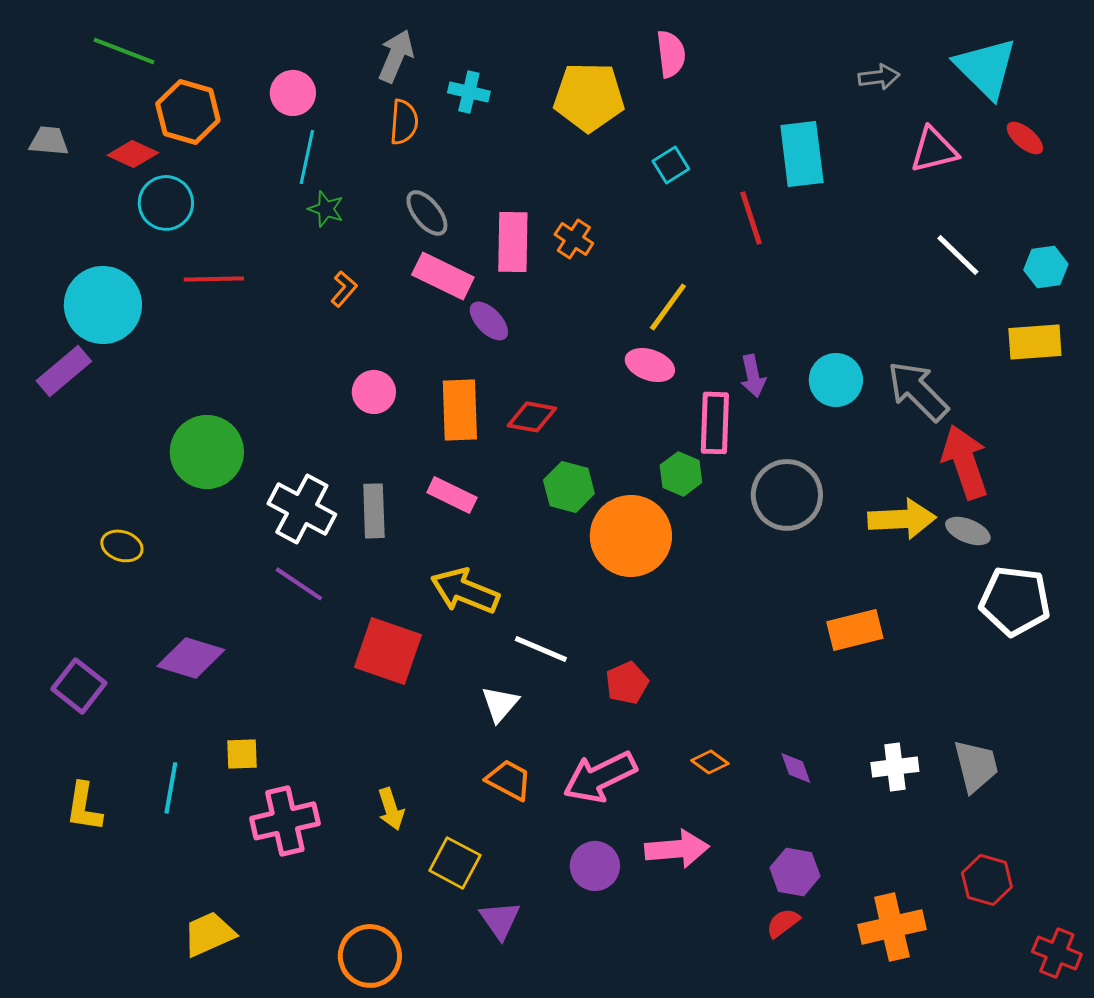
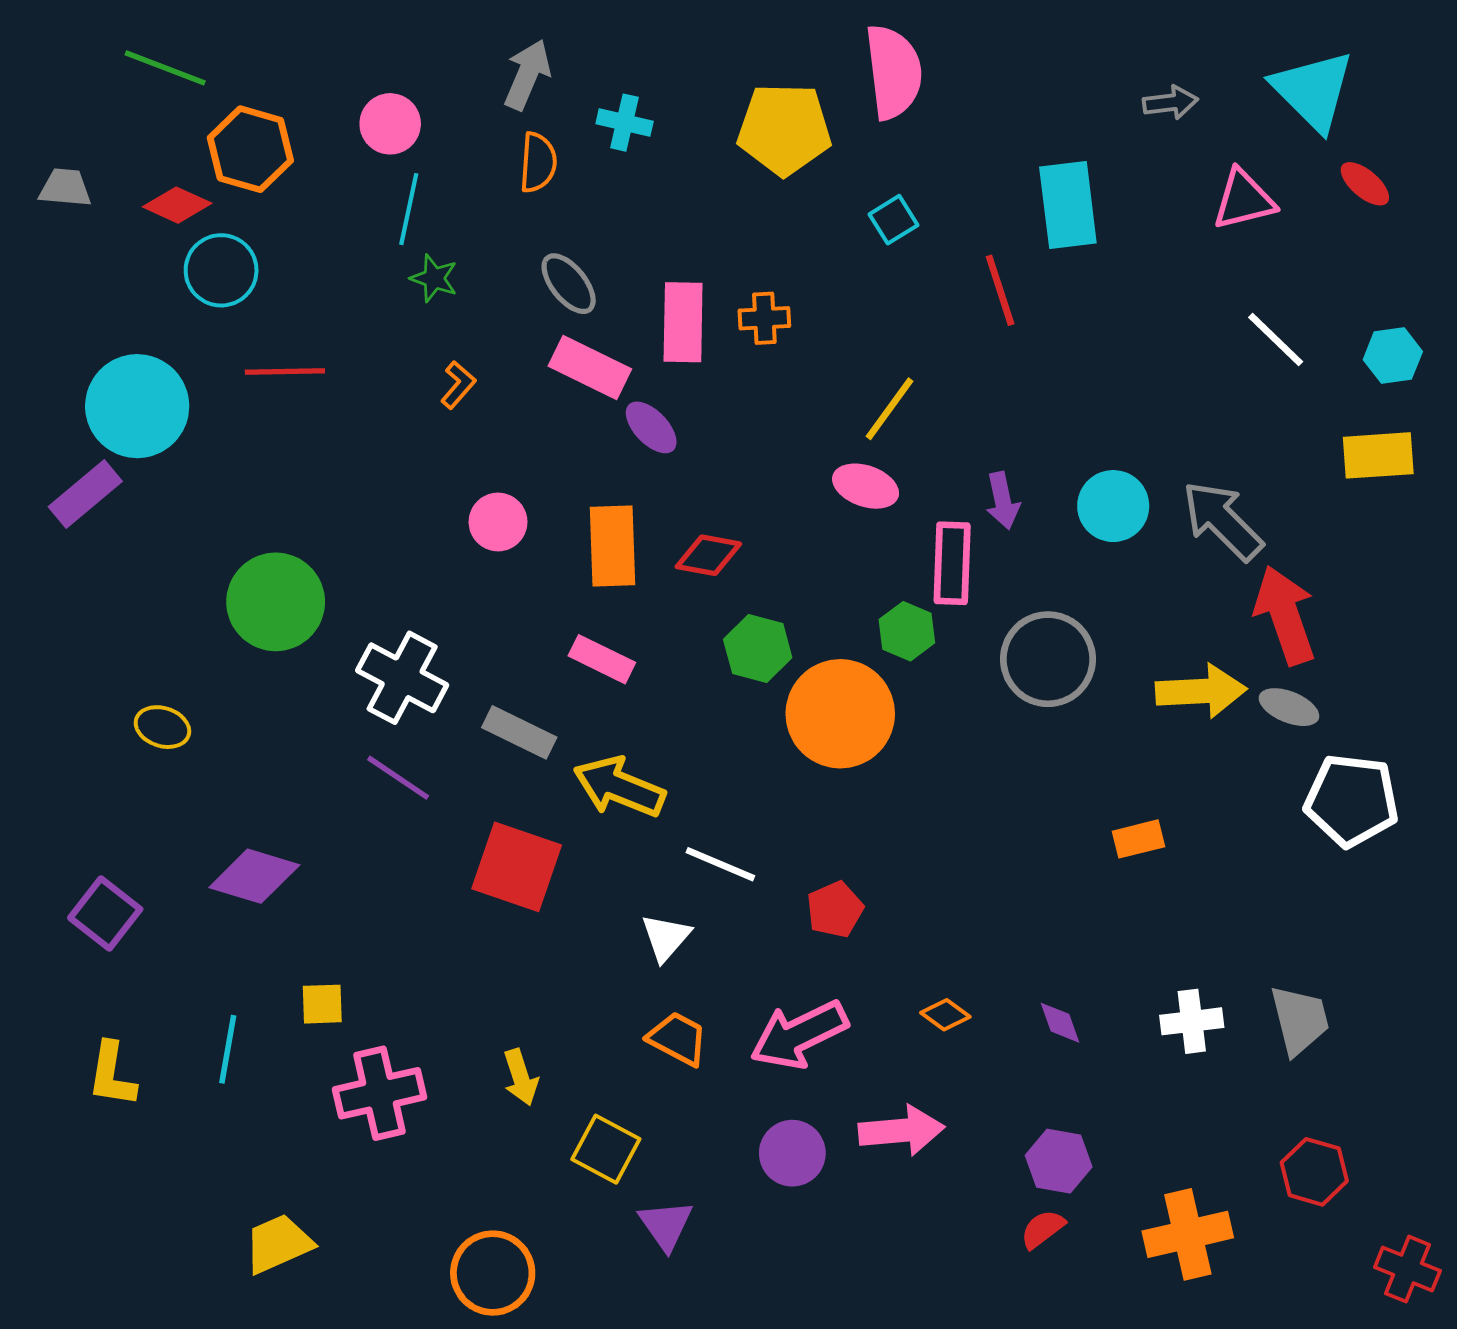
pink semicircle: (671, 54) -> (893, 72), size x1.5
orange cross: (574, 239) -> (764, 318), turned -36
gray rectangle: (374, 511) -> (519, 732), moved, turned -62
orange rectangle: (855, 630) -> (1139, 839), size x0.7

